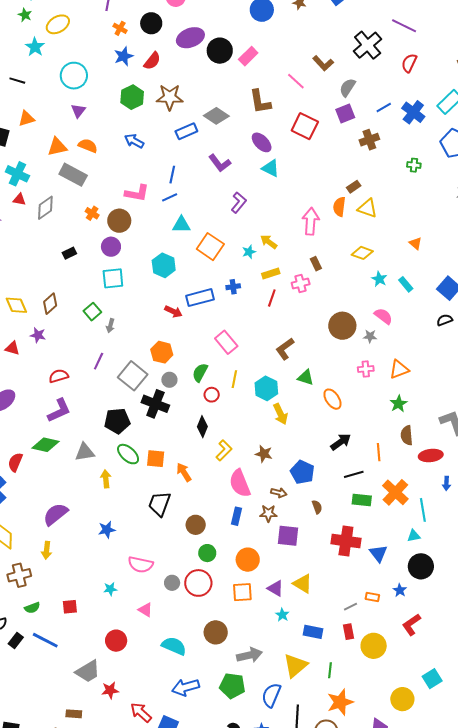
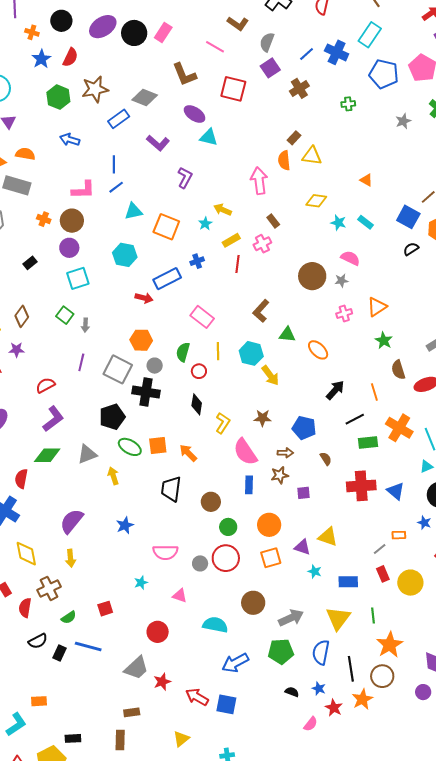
purple square: (288, 536) -> (304, 493), size x0.6

